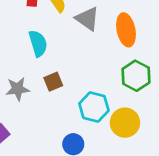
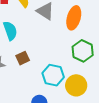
orange ellipse: (126, 30) -> (74, 18), turned 30

